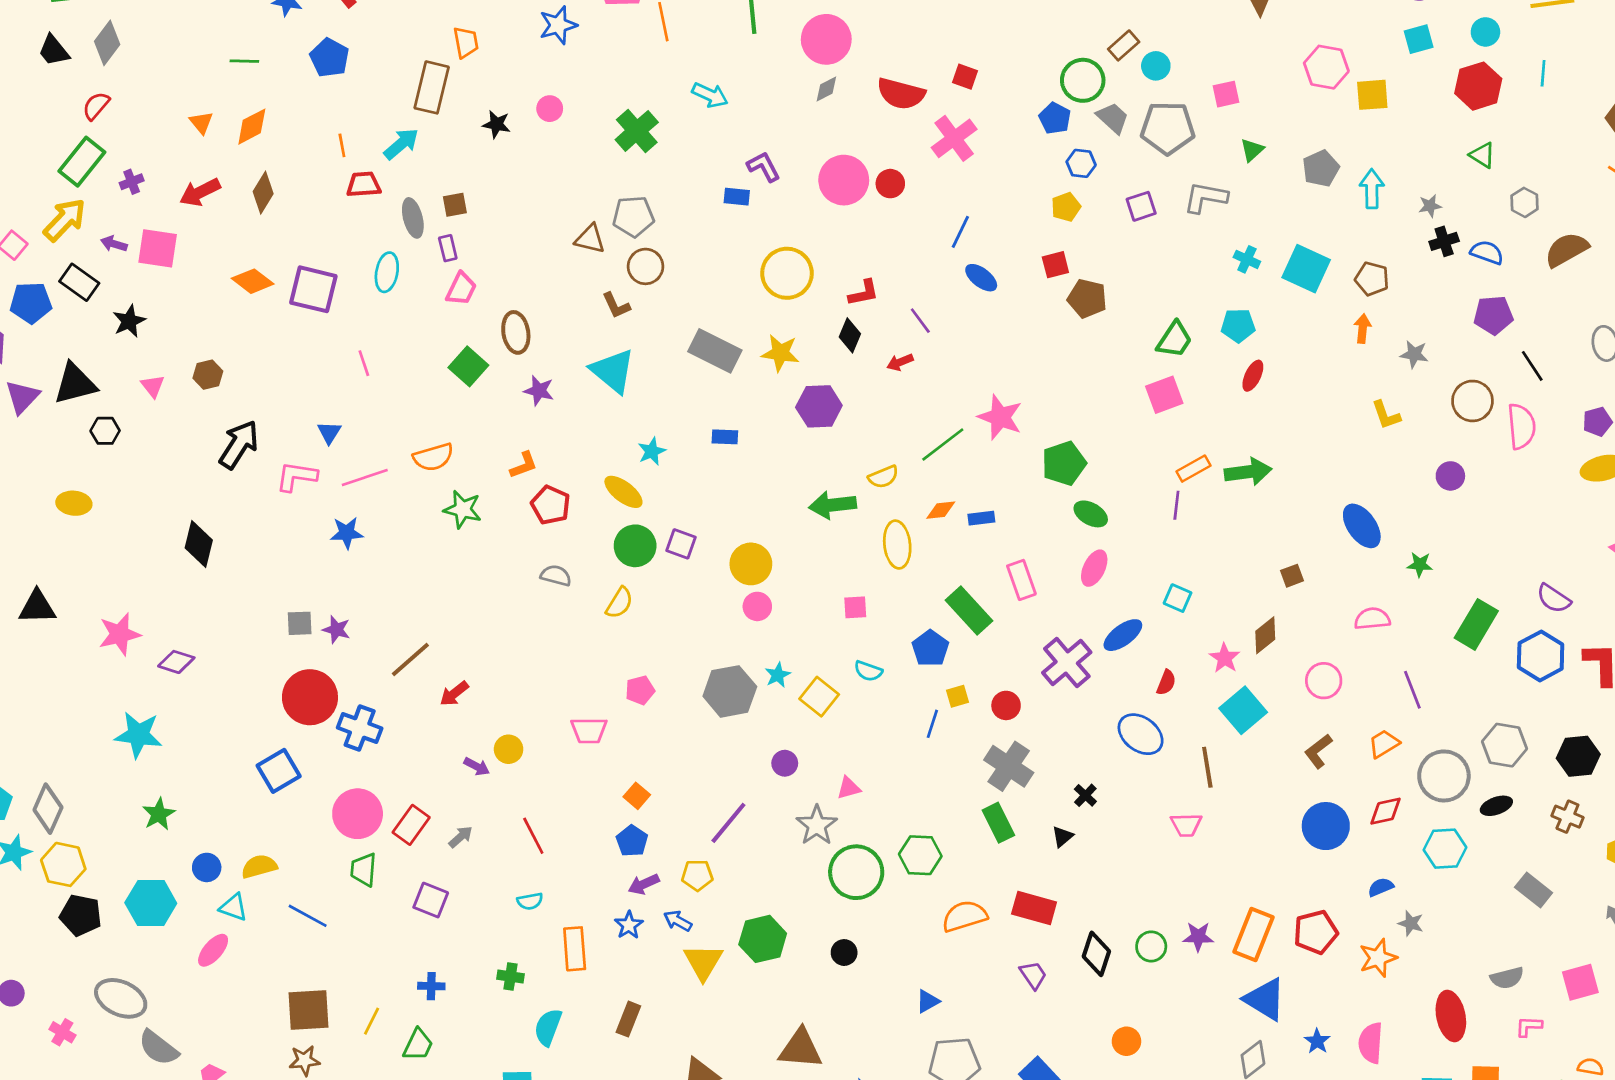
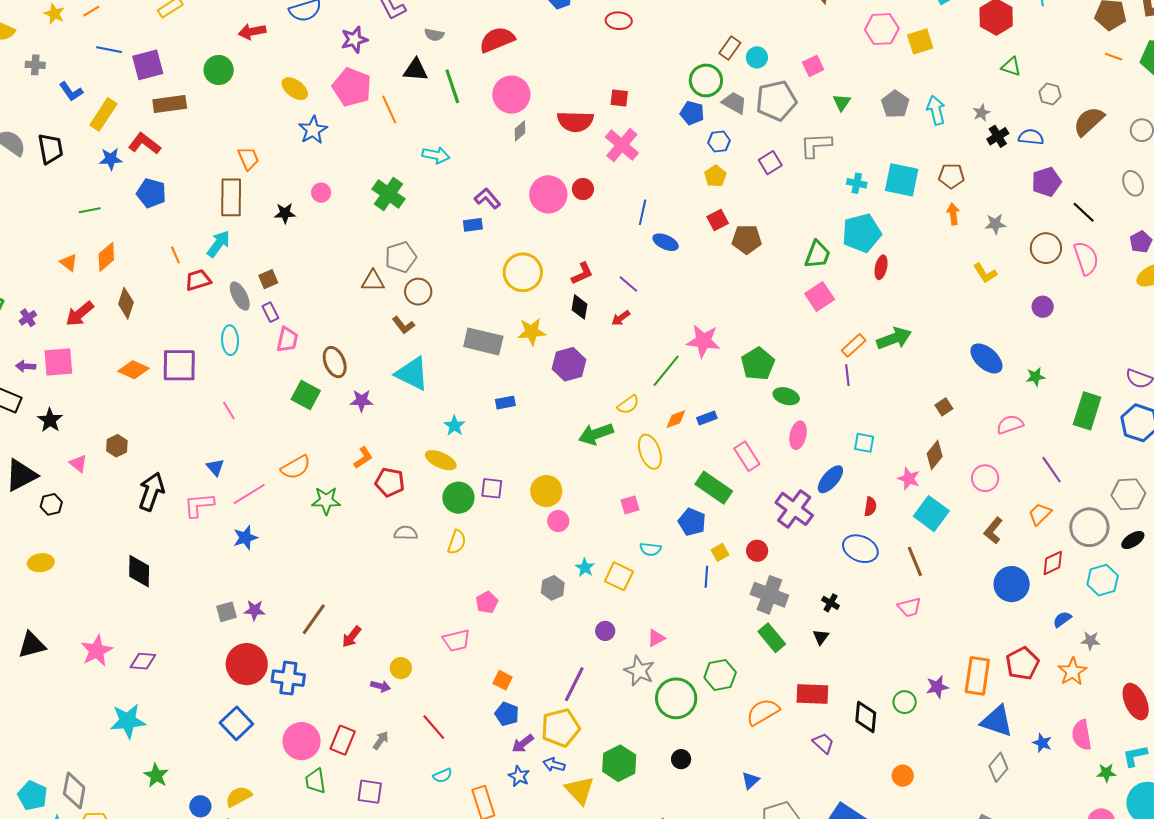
cyan pentagon: (1238, 325) -> (862, 233), size x1.5
gray hexagon: (730, 691) -> (553, 588), size x0.6
yellow pentagon: (697, 875) -> (560, 728), size x1.6

